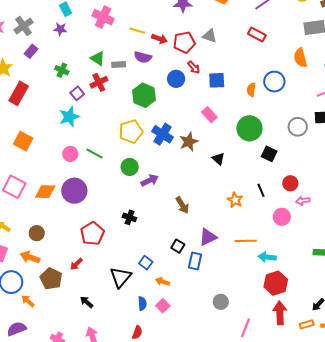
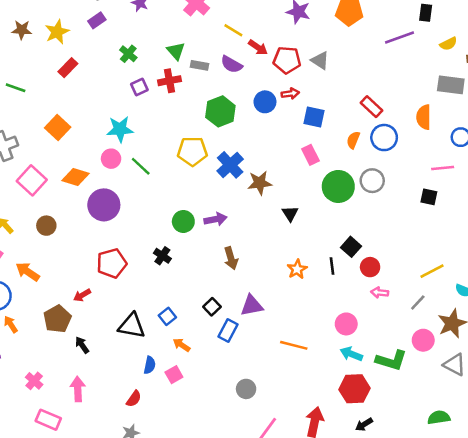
red rectangle: (257, 34) -> (371, 107), moved
red arrow: (194, 67) -> (290, 94), turned -72
red rectangle: (19, 93) -> (68, 68), size x0.7
pink rectangle: (209, 115) -> (310, 155), moved
cyan star: (69, 117) -> (120, 129), moved
gray circle: (298, 127) -> (372, 181), moved
black square: (269, 154) -> (351, 247), moved
green circle: (130, 167) -> (183, 221), moved
purple arrow: (150, 180) -> (216, 219), moved
orange diamond: (45, 192) -> (76, 177), moved
pink circle: (282, 217) -> (346, 324), moved
brown circle: (37, 233) -> (46, 226), moved
orange line: (246, 241) -> (294, 345), moved
cyan arrow: (267, 257) -> (351, 354), moved
black triangle: (120, 277) -> (132, 326), turned 45
brown pentagon: (51, 279) -> (57, 319), moved
red hexagon: (276, 283) -> (354, 389), moved

